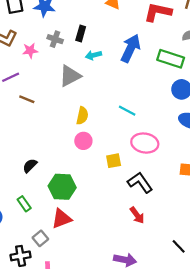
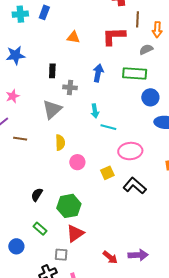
gray cross: (55, 39) -> (70, 87), moved
blue arrow: (131, 48) -> (98, 73), size x0.7
cyan arrow: (94, 55) -> (95, 111), moved, turned -72
yellow semicircle: (82, 116) -> (60, 143), moved
red arrow: (137, 215) -> (110, 257), moved
gray square: (40, 238) -> (61, 255), turned -32

